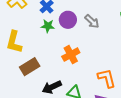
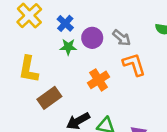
orange L-shape: (107, 78) -> (134, 64), moved

